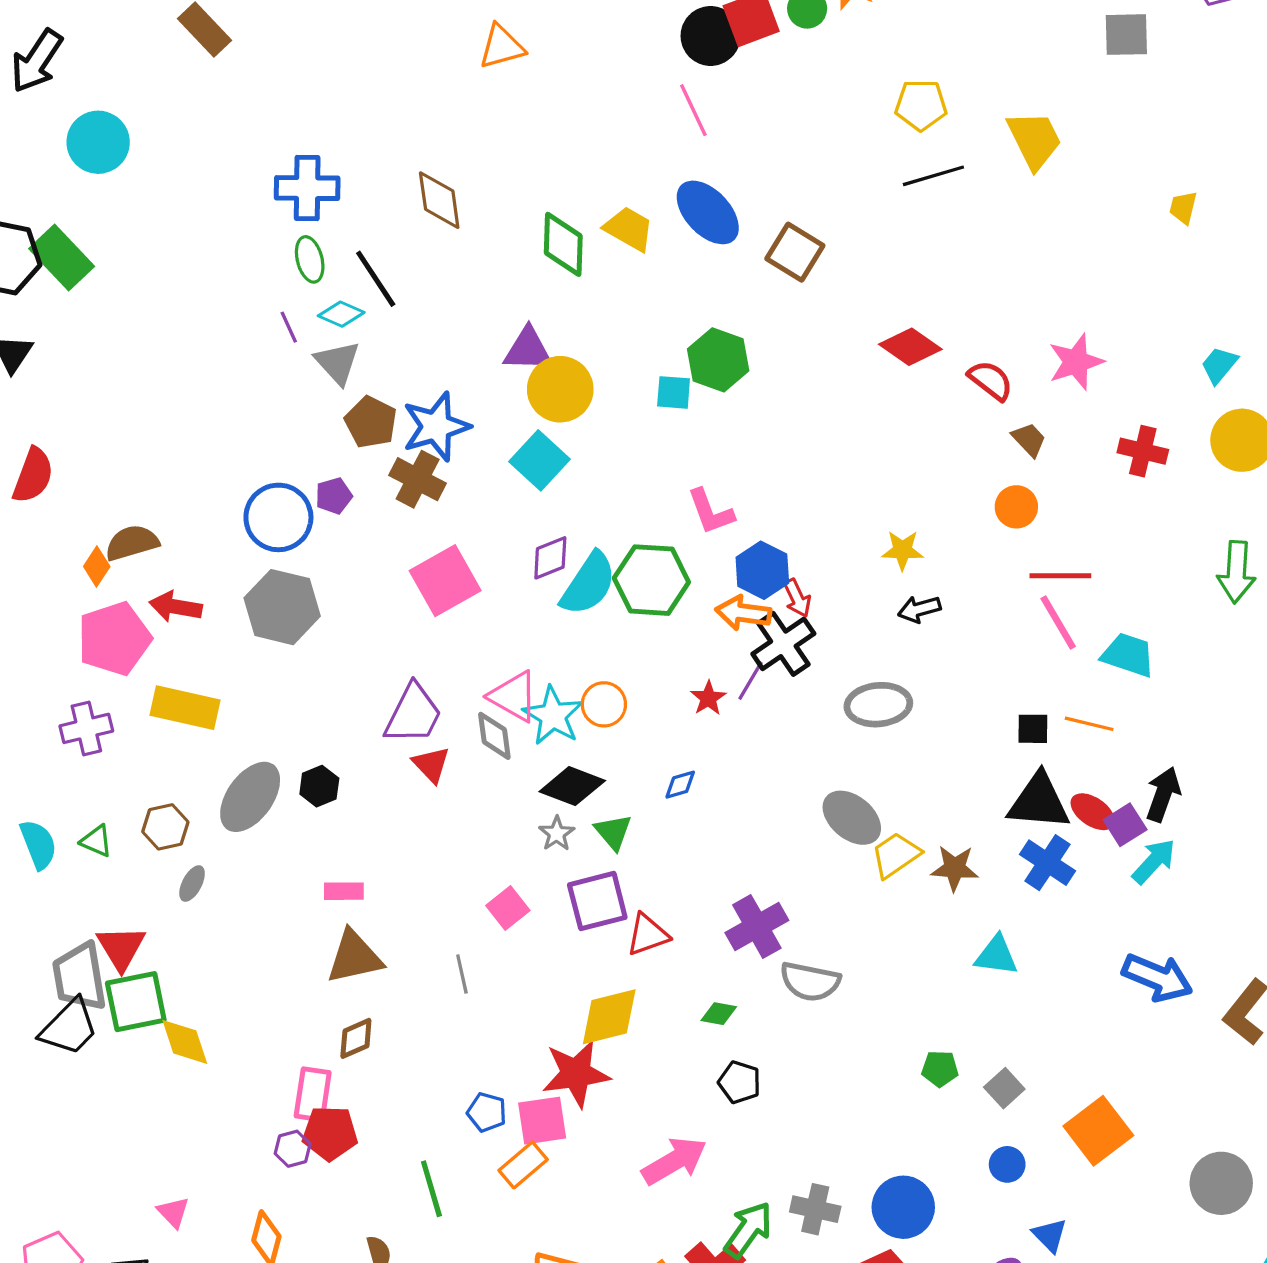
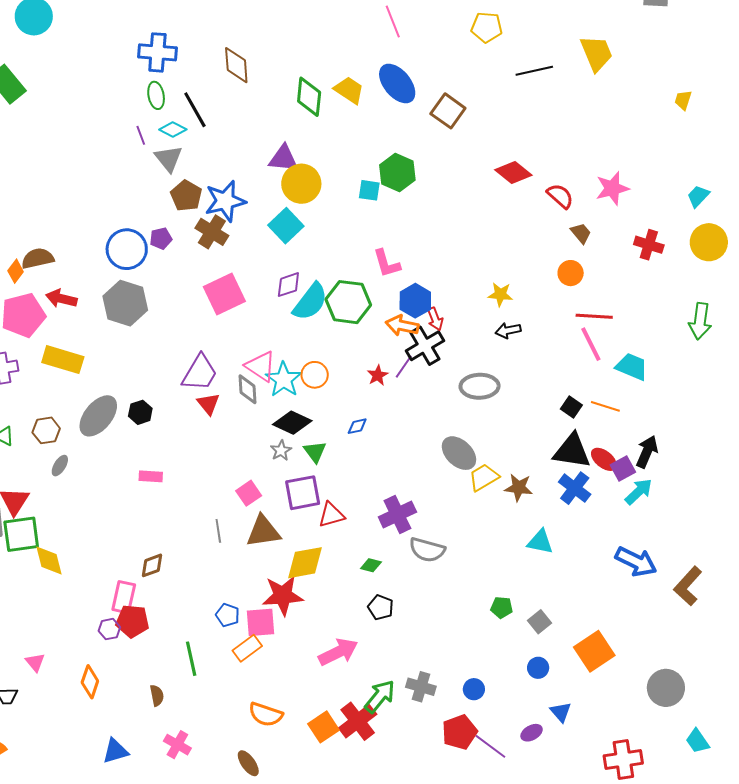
yellow pentagon: (921, 105) -> (487, 27), moved
black square: (1033, 729) -> (571, 407), turned 30
brown triangle: (354, 957) -> (263, 531), moved
blue circle: (903, 1207) -> (474, 689), size x0.6

